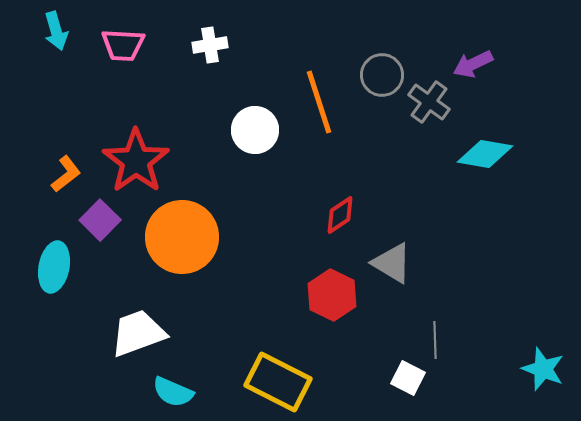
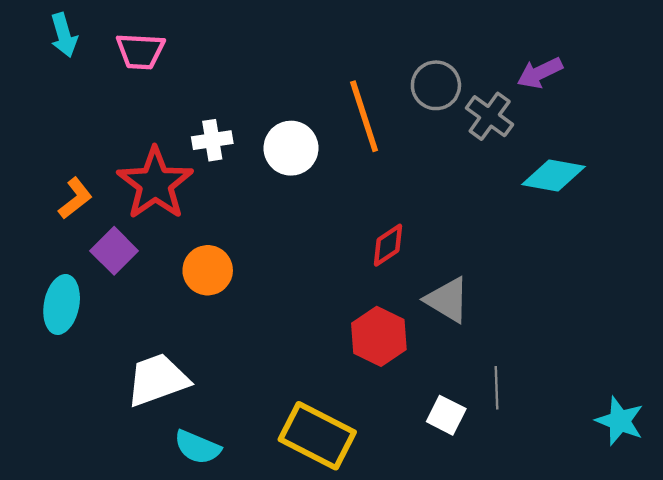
white cross: (210, 45) -> (212, 140), moved
orange circle: (182, 237) -> (208, 270), size x0.6
white square: (408, 378) -> (446, 415), moved

